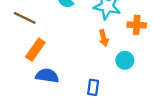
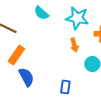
blue semicircle: (47, 76) -> (26, 77), turned 54

